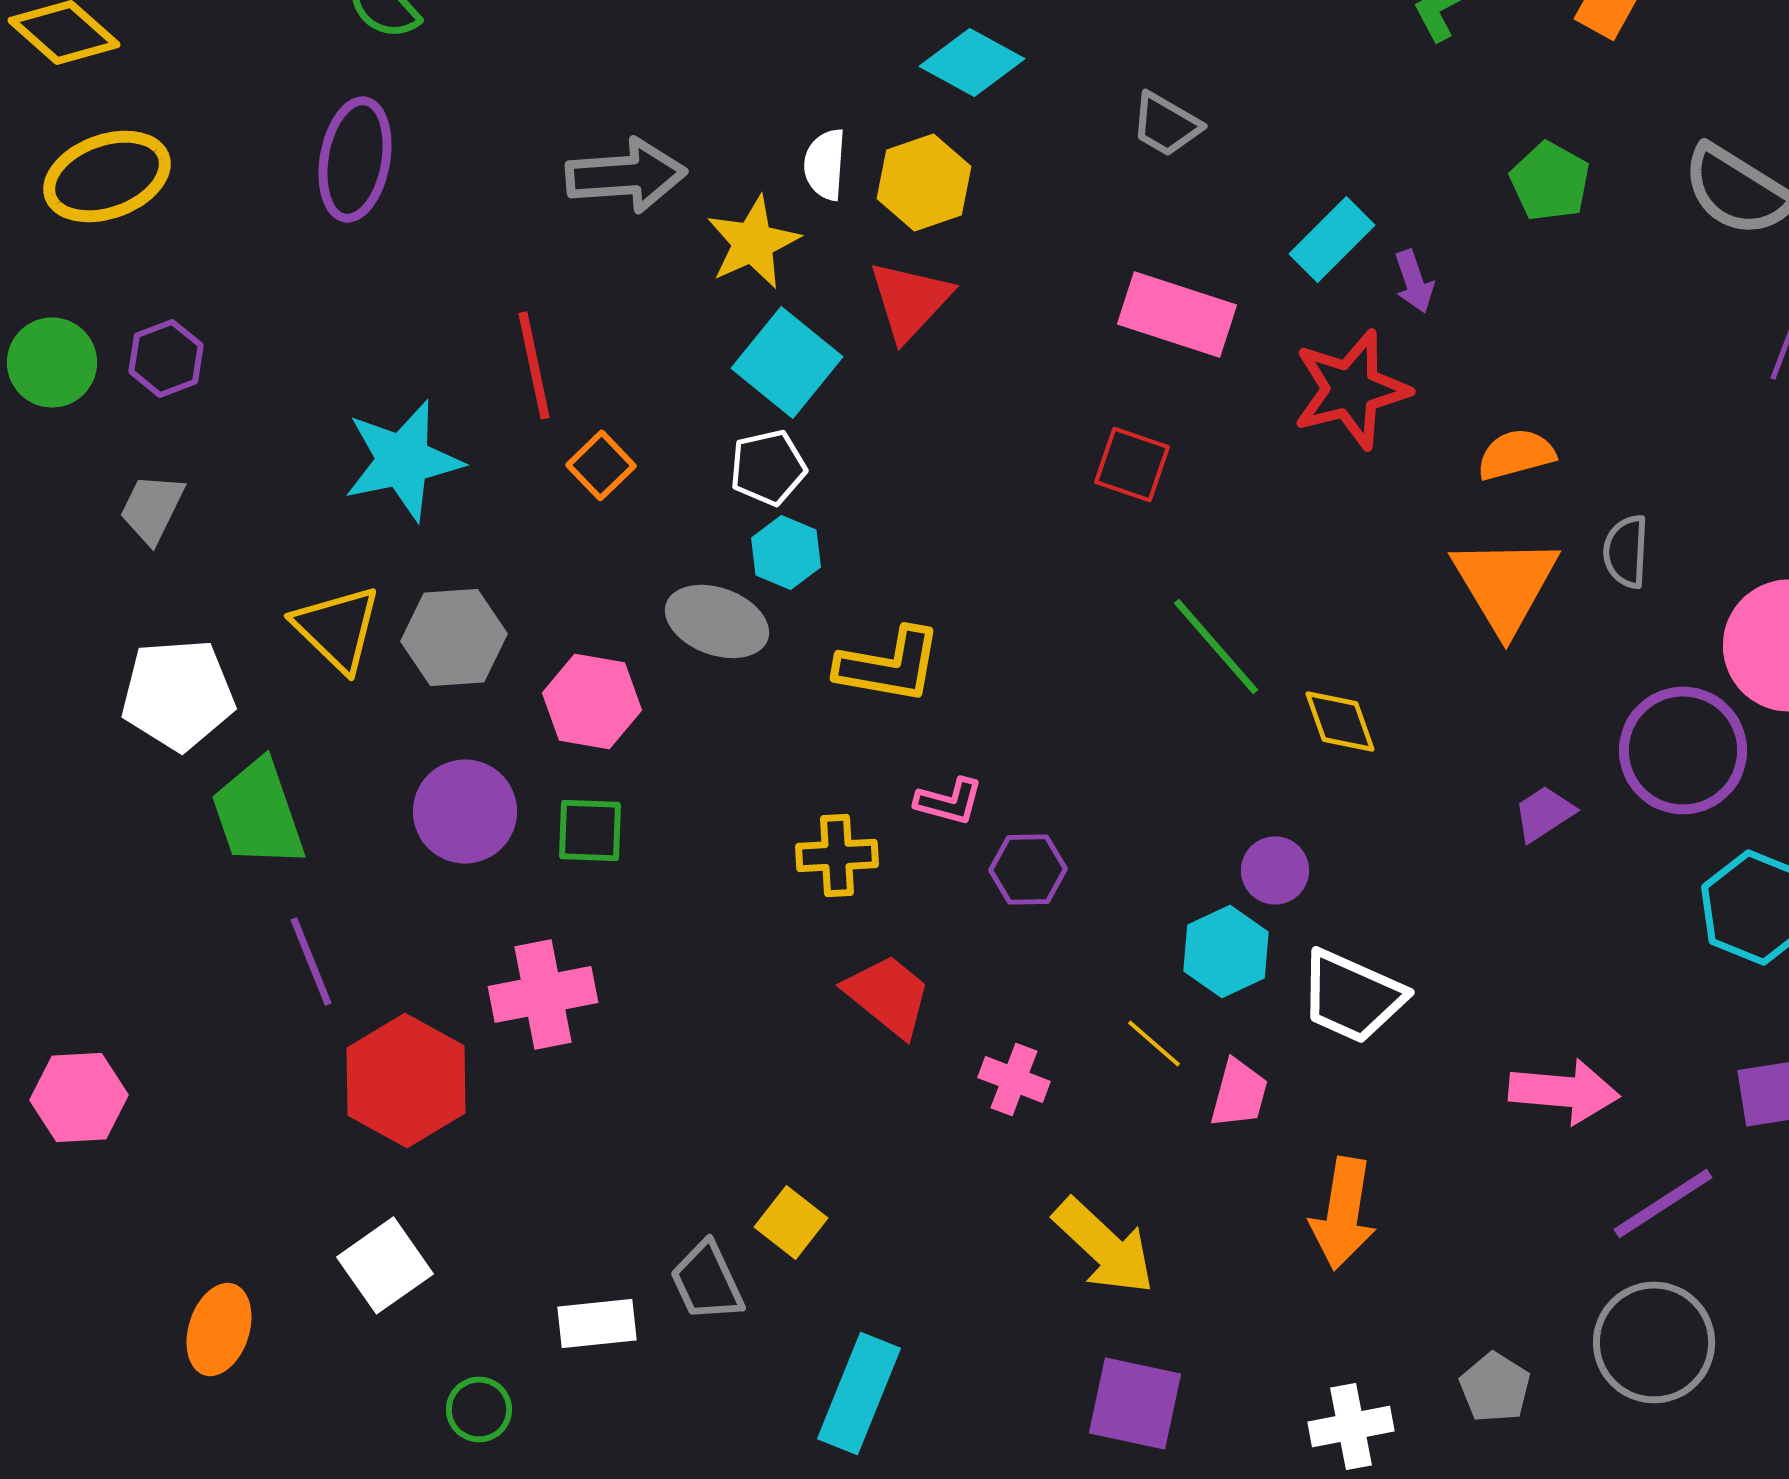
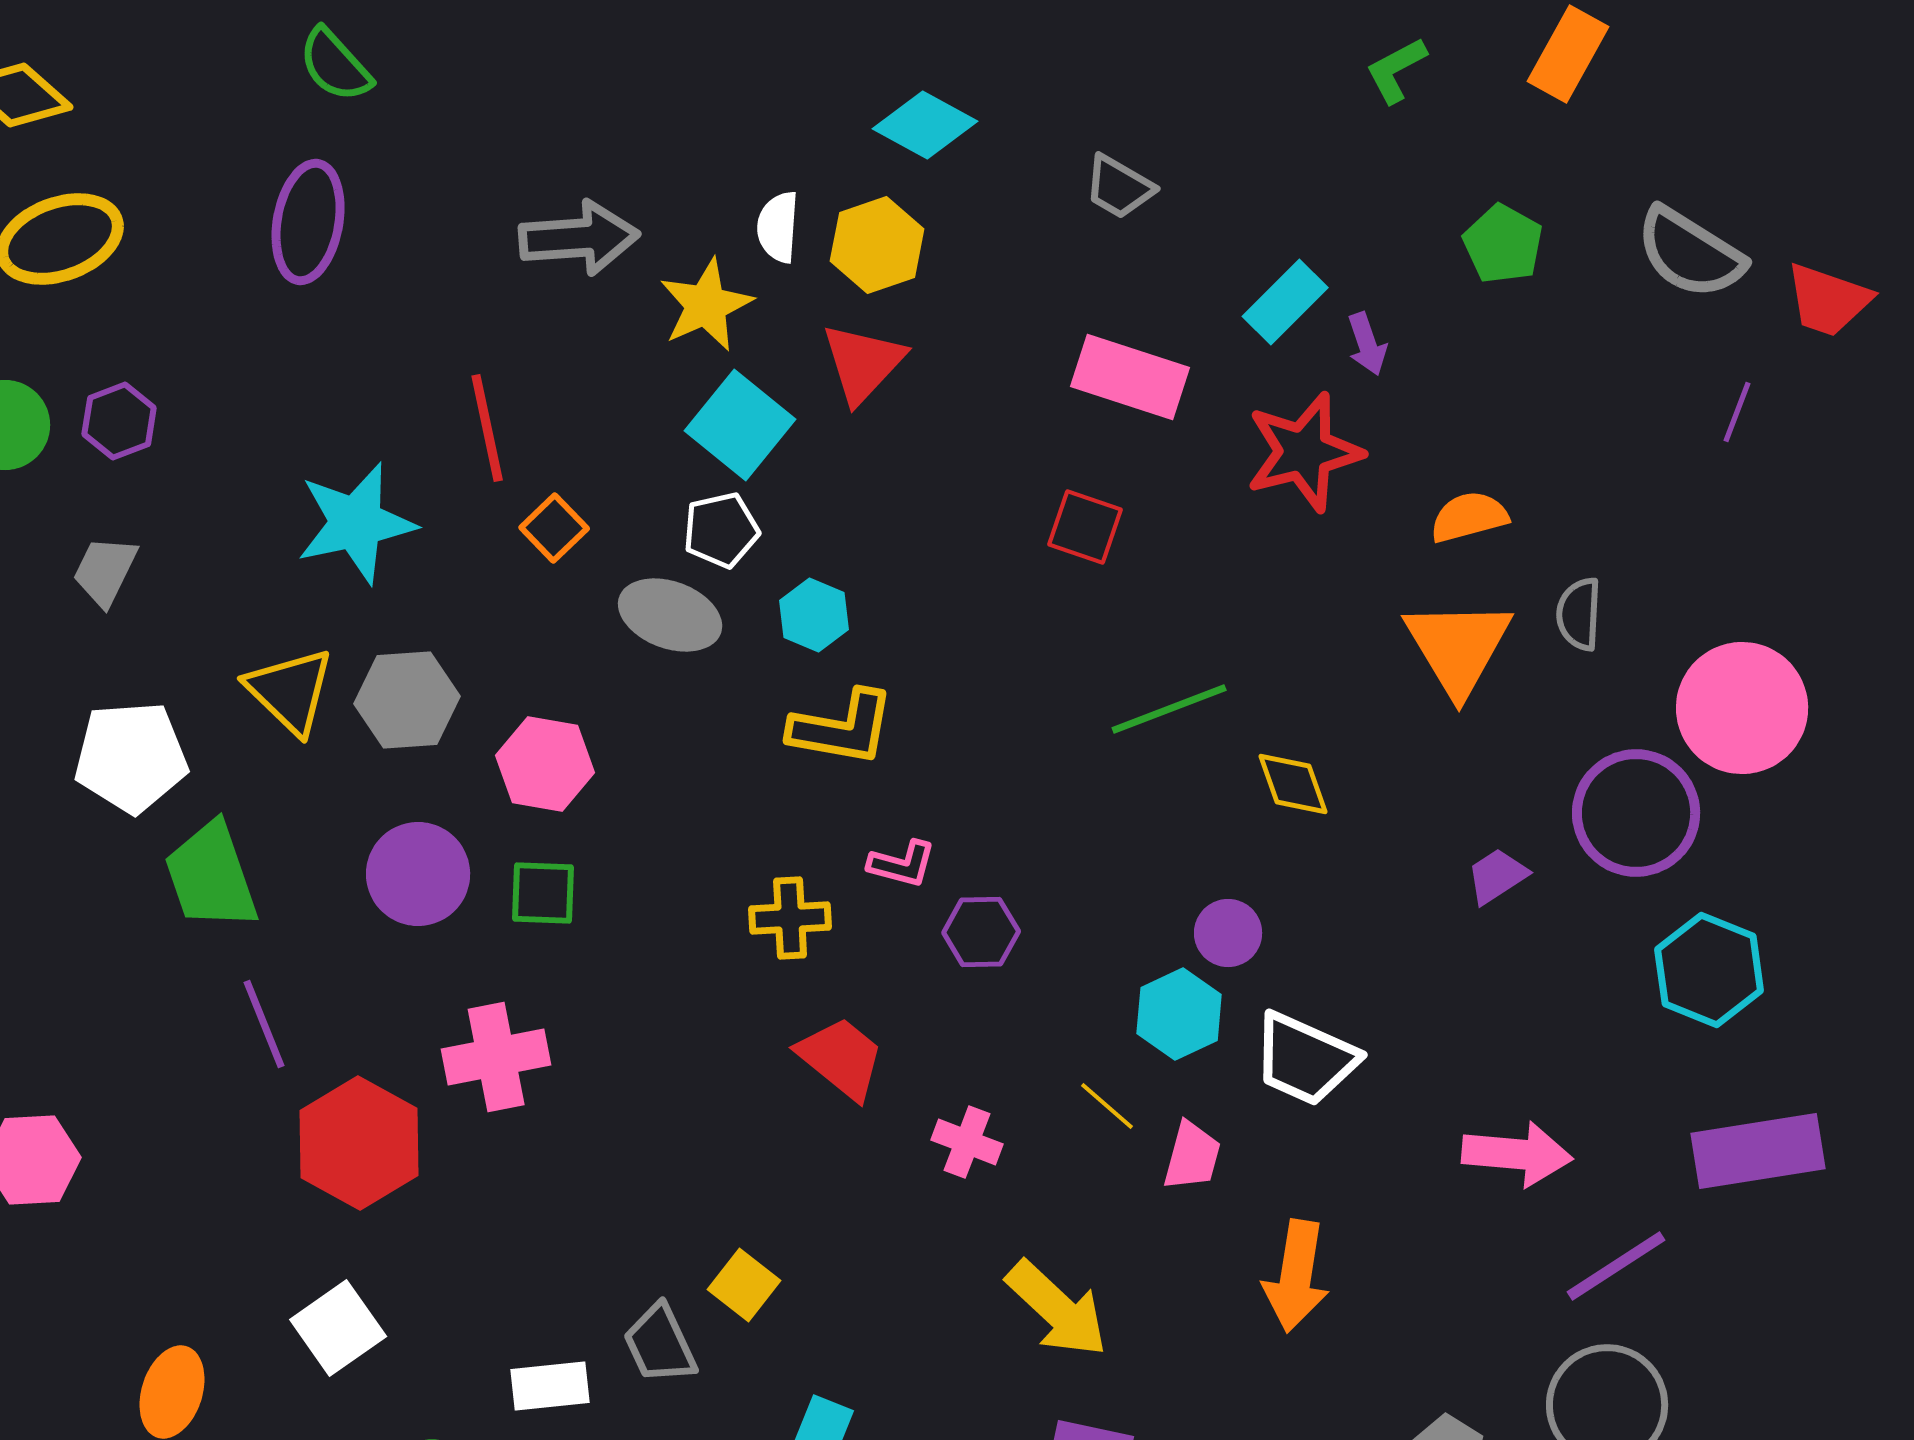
cyan hexagon: (786, 552) -> (814, 615), moved
gray ellipse: (717, 621) -> (670, 615), moved
green line: (1216, 646) -> (1169, 709), turned -70

